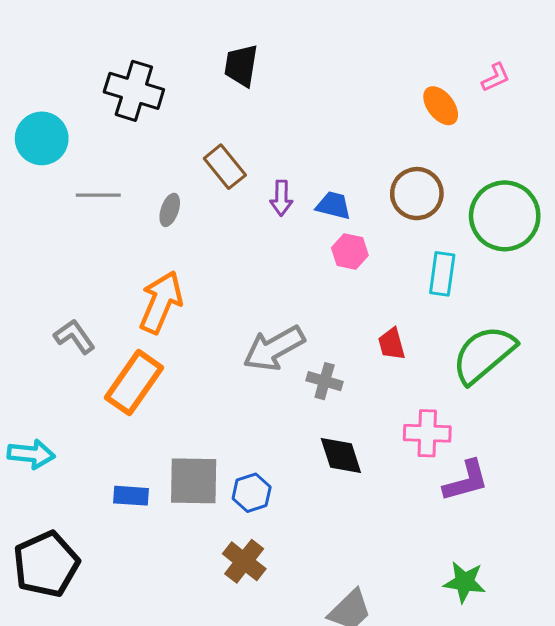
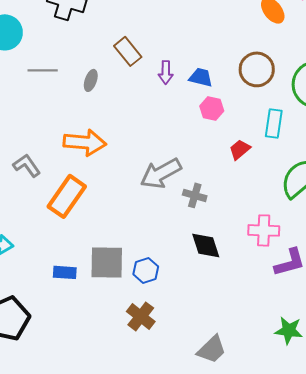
orange arrow: (161, 302) -> (85, 142), turned 72
red trapezoid: (392, 344) -> (240, 149), moved, turned 65

